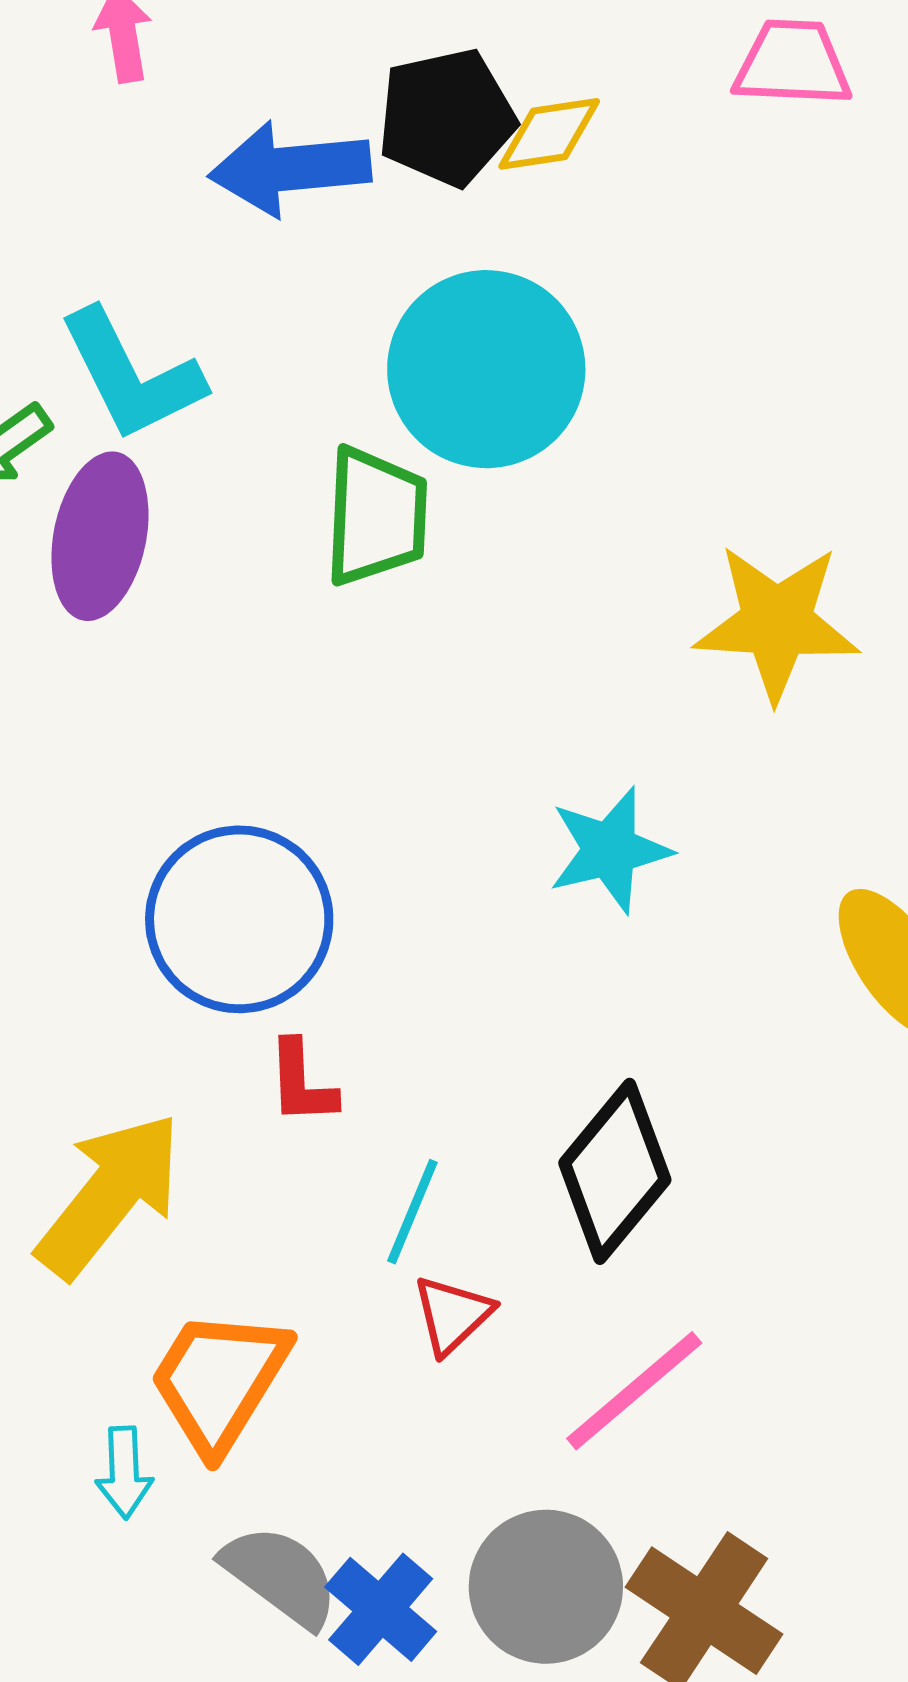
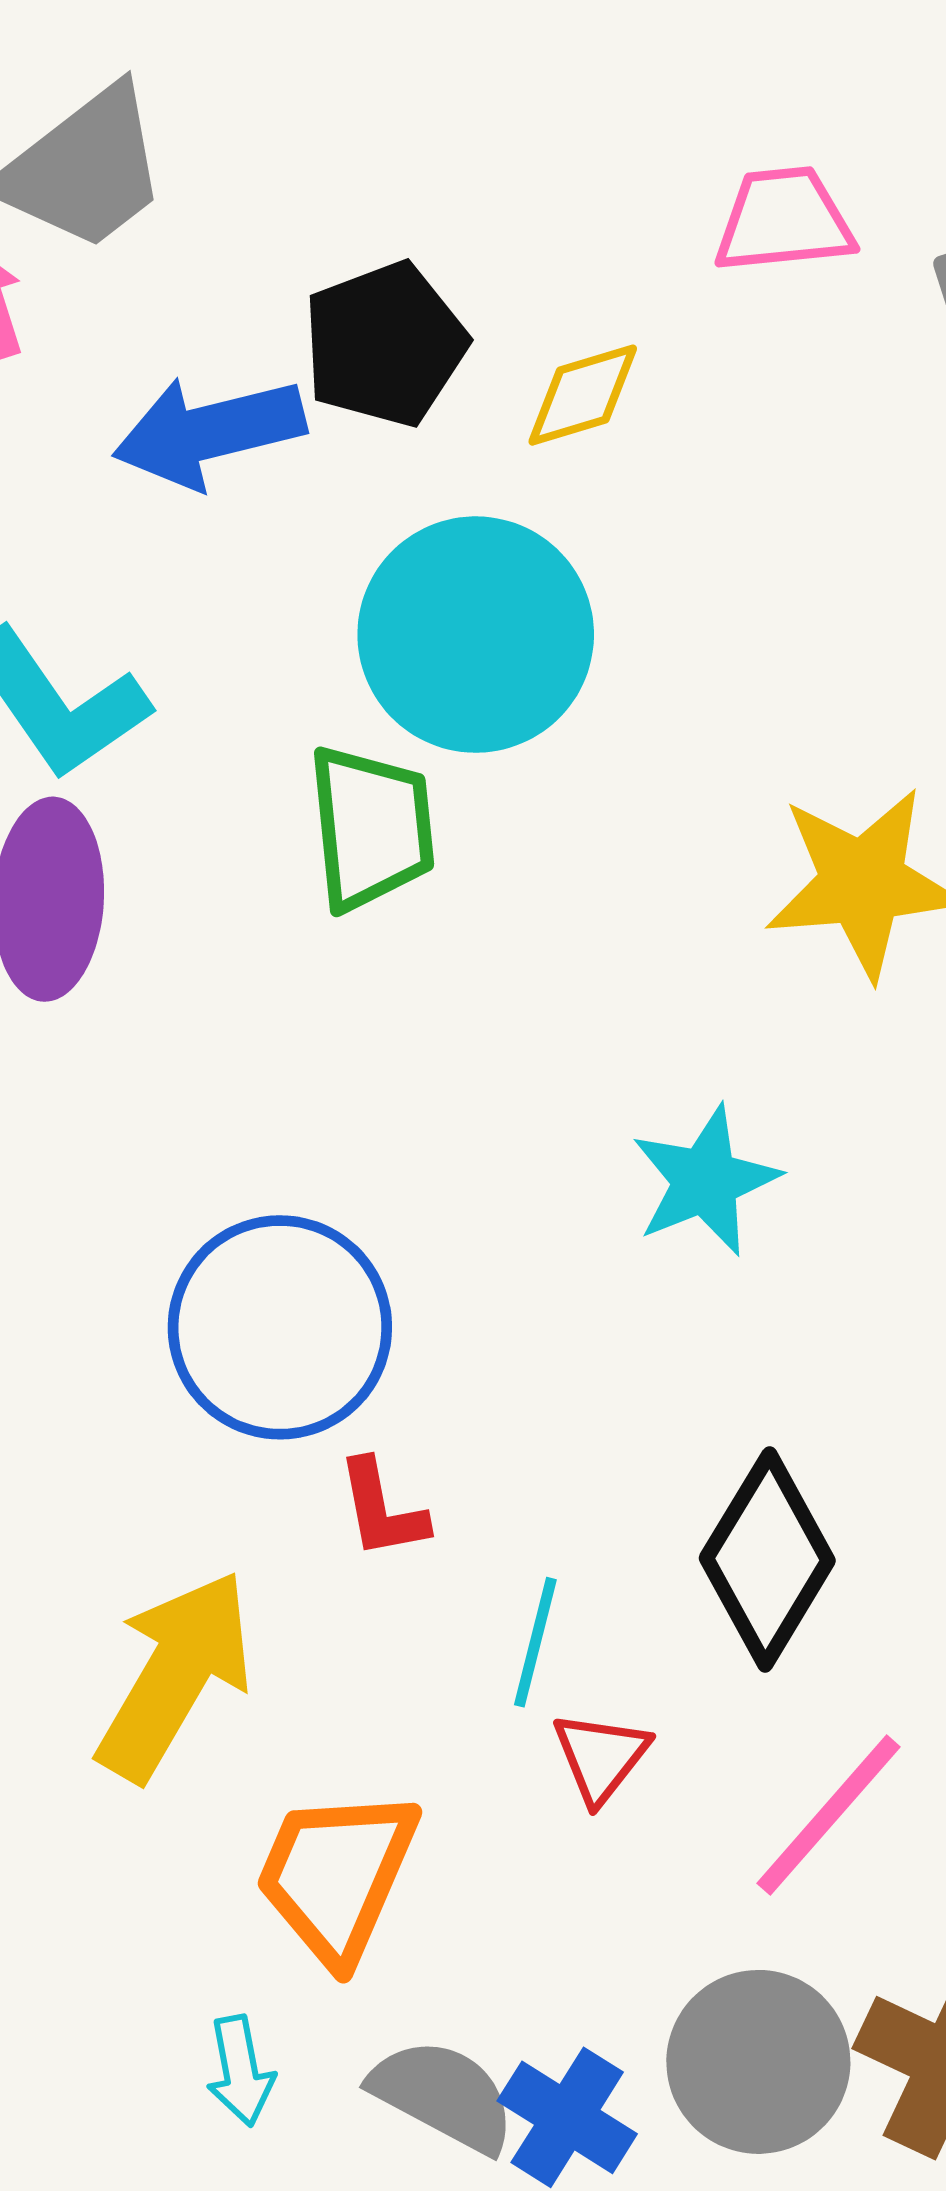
yellow diamond: (549, 134) -> (583, 395), moved
cyan arrow: (124, 1472) -> (240, 2071), moved

